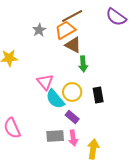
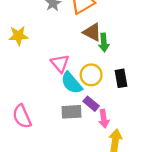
brown triangle: (73, 45) -> (92, 32), moved
gray rectangle: (55, 136) -> (71, 112), moved
pink arrow: (73, 138) -> (104, 119), moved

